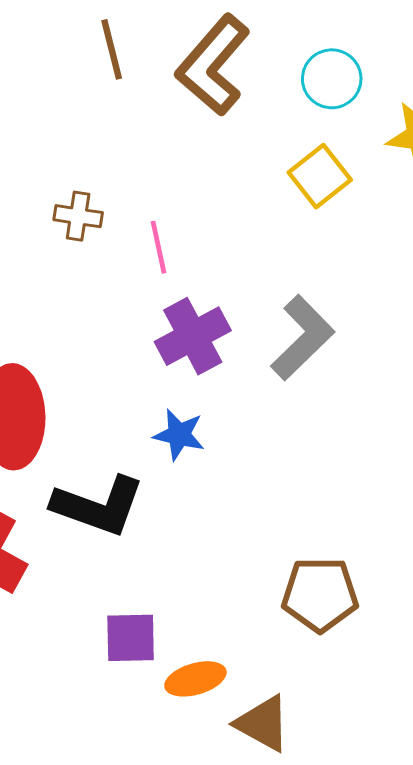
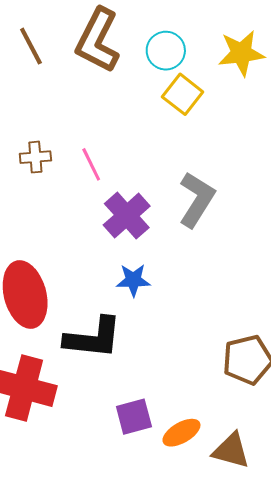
cyan circle: (332, 79) -> (166, 51), moved

